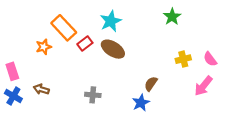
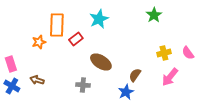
orange rectangle: (64, 28) -> (57, 25), turned 45
brown ellipse: (113, 49) -> (101, 62), moved
pink arrow: (203, 86) -> (170, 77), moved

